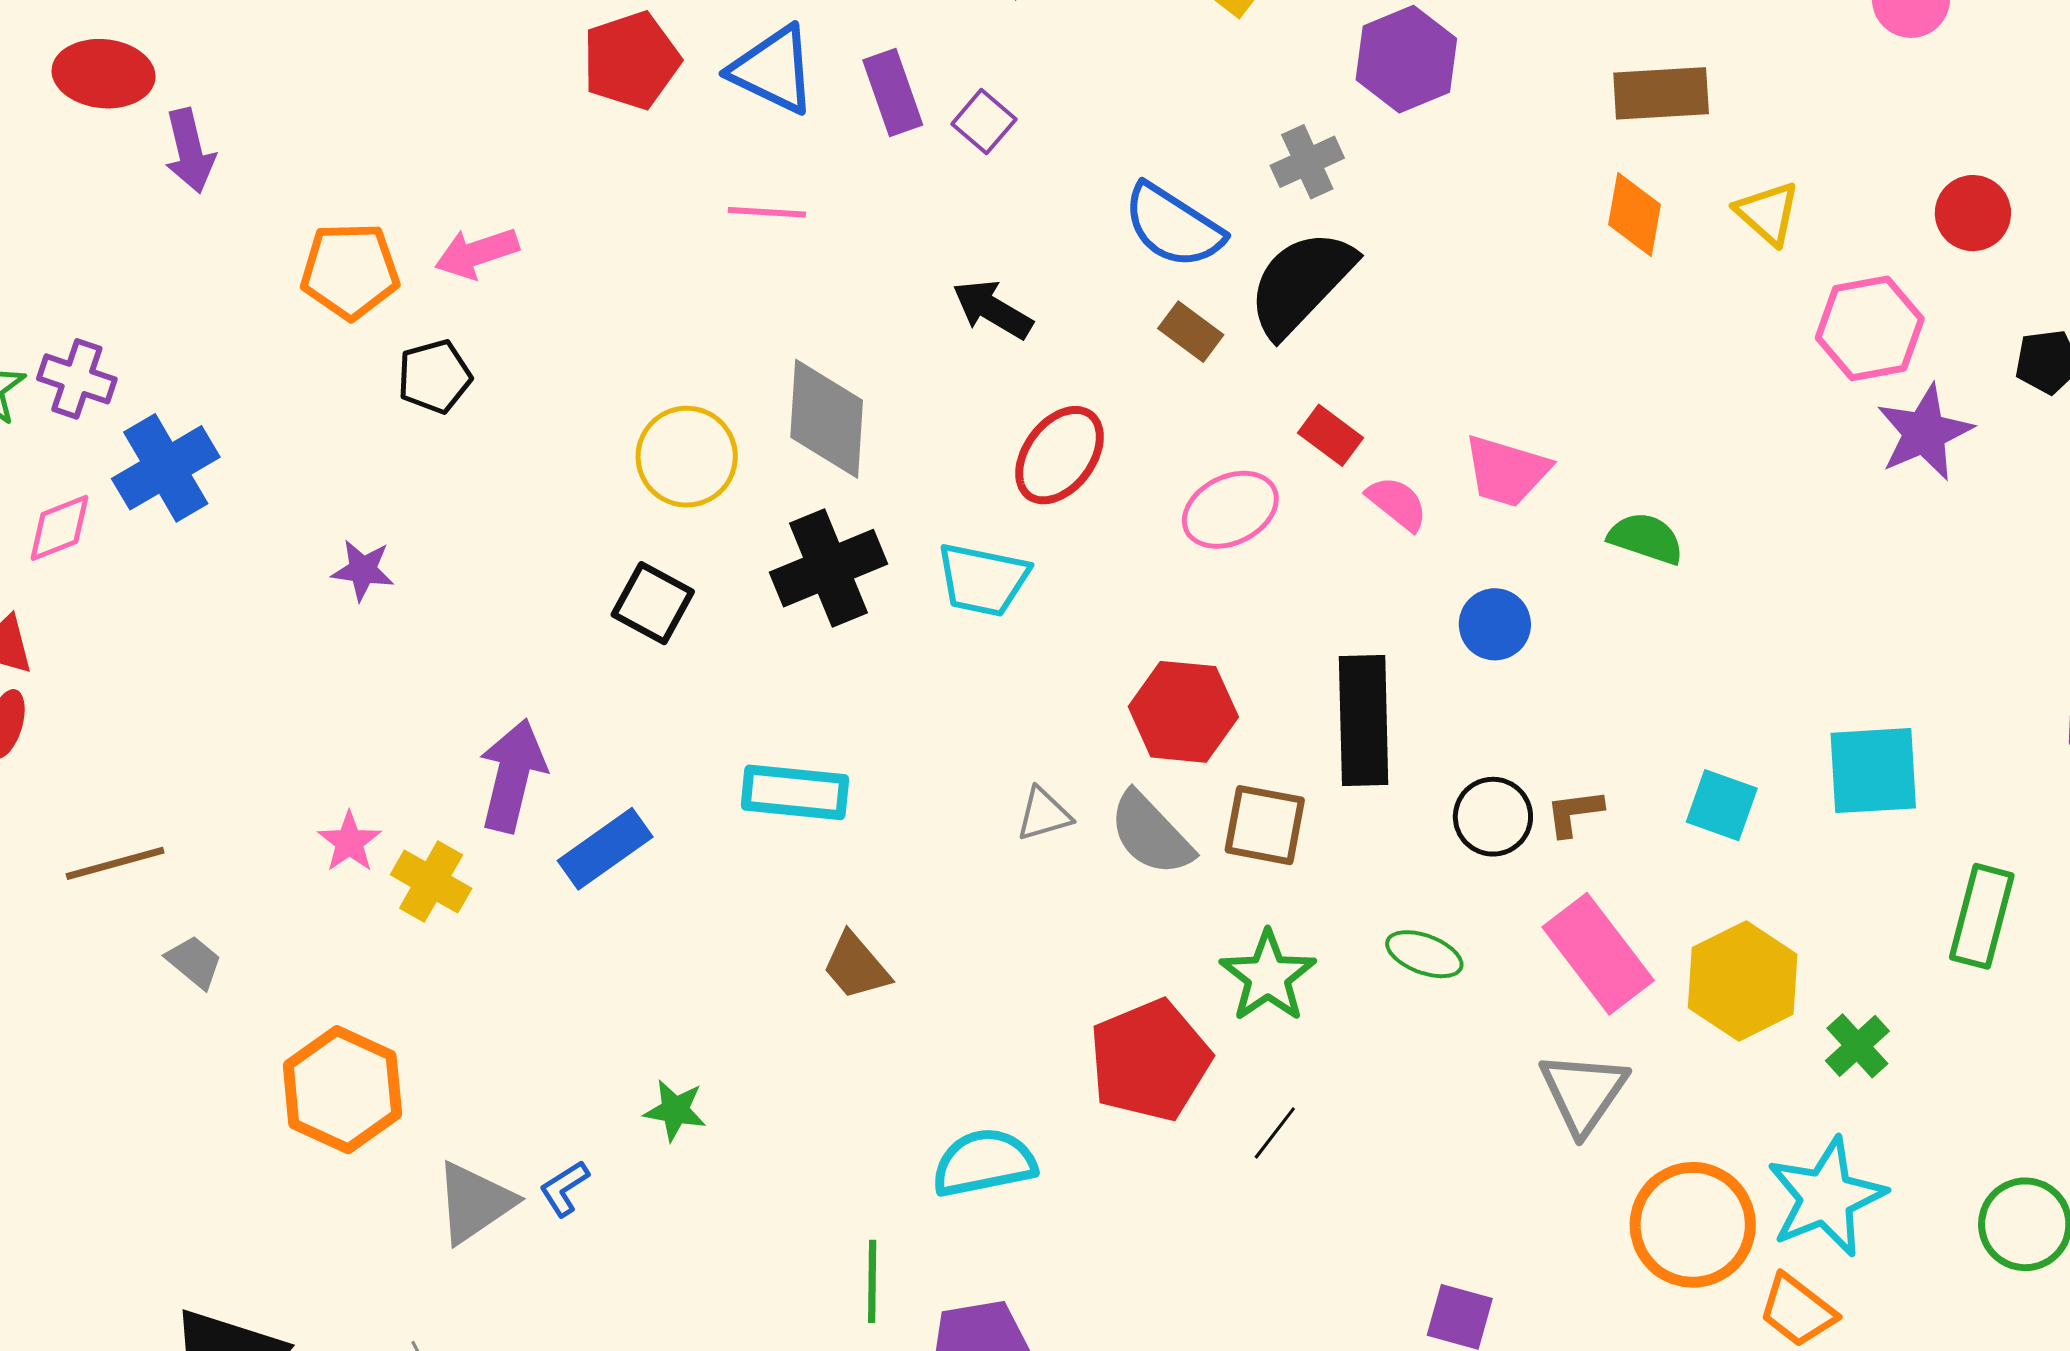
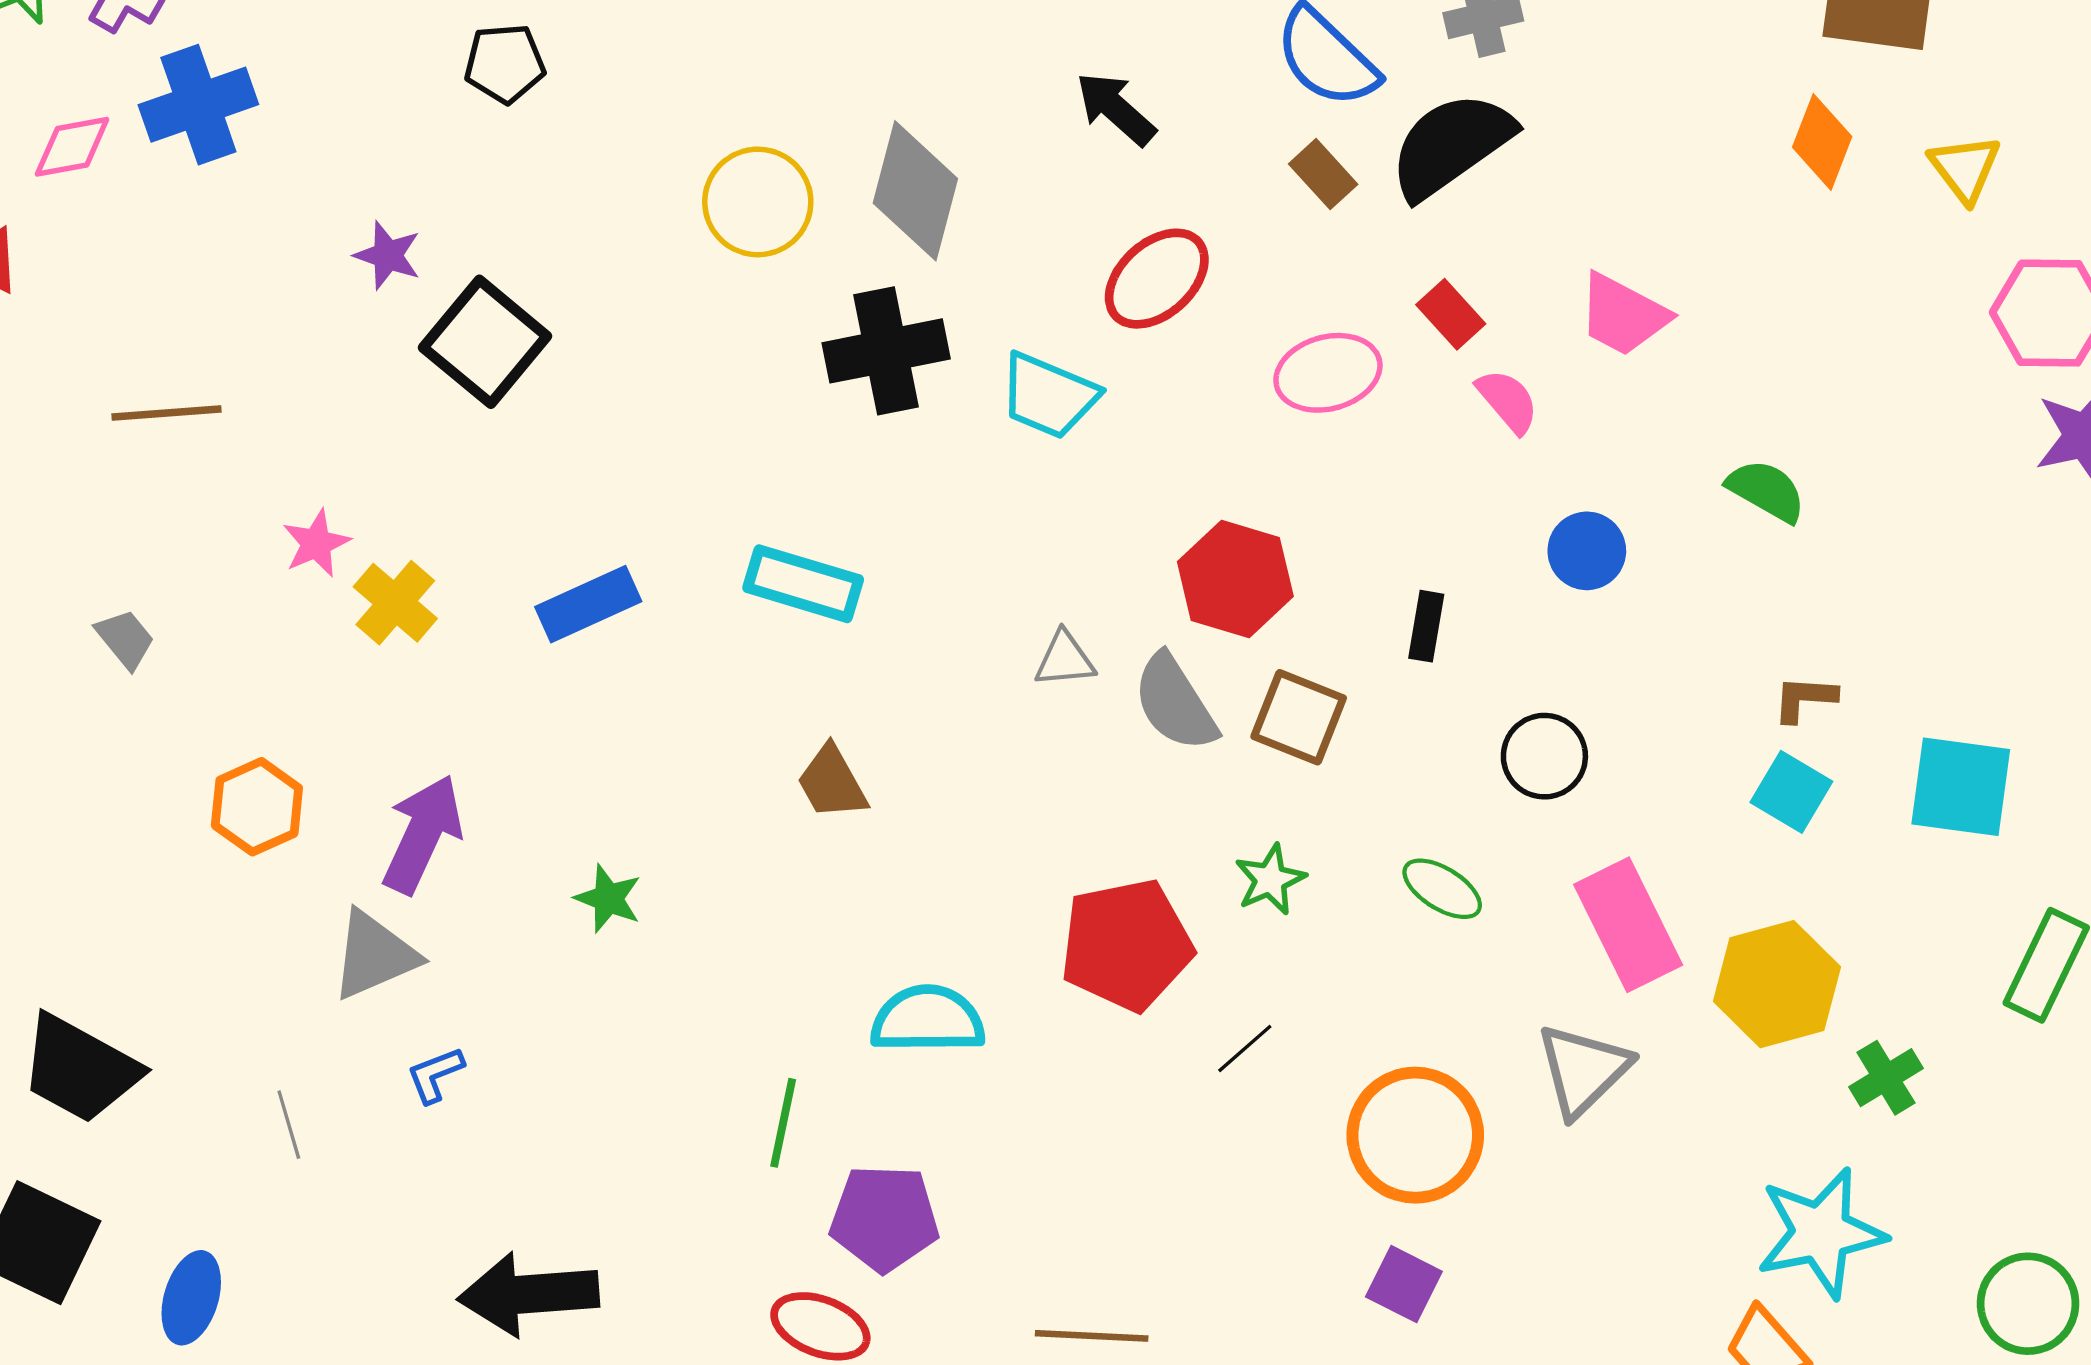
pink trapezoid: (1507, 471) -> (1623, 315), moved
black square: (653, 603) -> (485, 342), moved, size x1.4
black rectangle: (1364, 721) -> (1426, 626), size x0.5
purple arrow: (512, 775) -> (423, 834), moved
brown L-shape: (1574, 813) -> (1805, 699), moved
brown line: (115, 863) -> (166, 413), moved
green star: (1268, 976) -> (1270, 880), size x0.7
orange hexagon: (342, 1090) -> (257, 807), size x0.7
blue L-shape: (564, 1188) -> (435, 1075), moved
orange circle: (1693, 1225) -> (1415, 1135), moved

